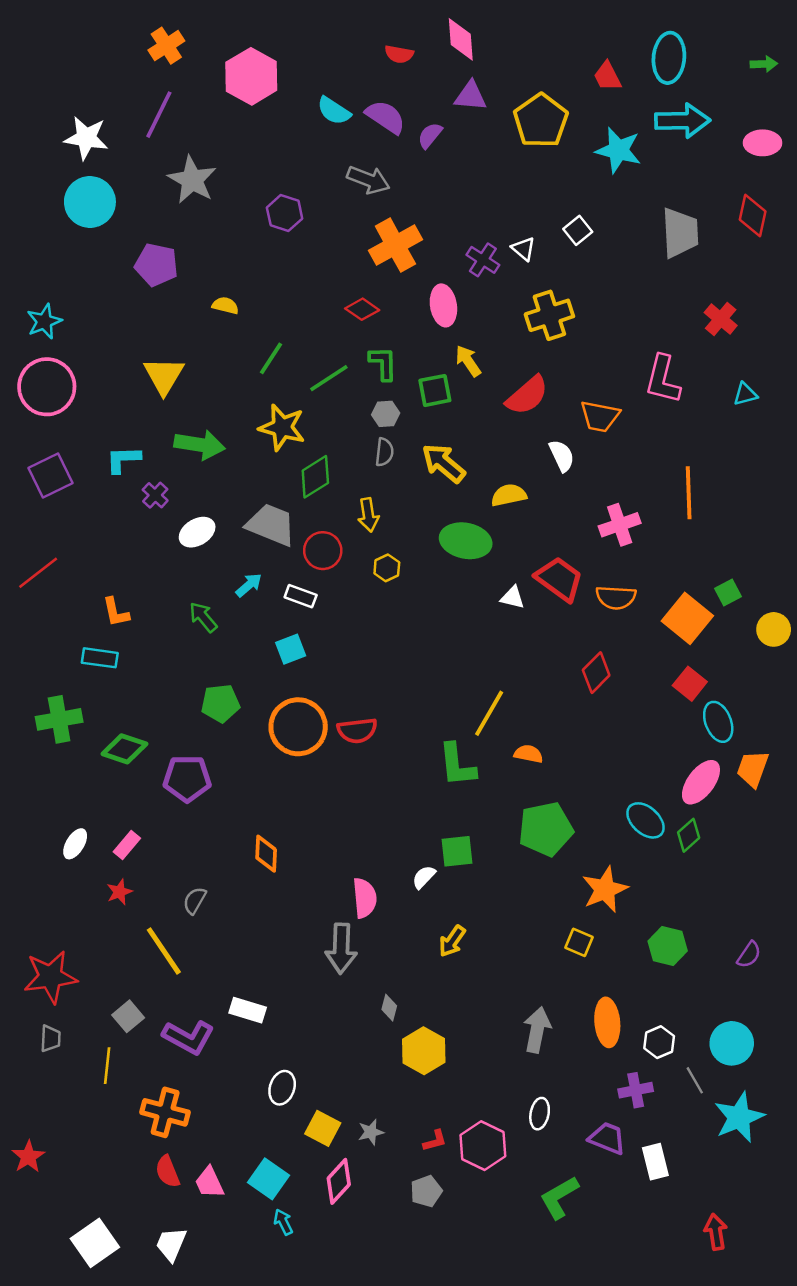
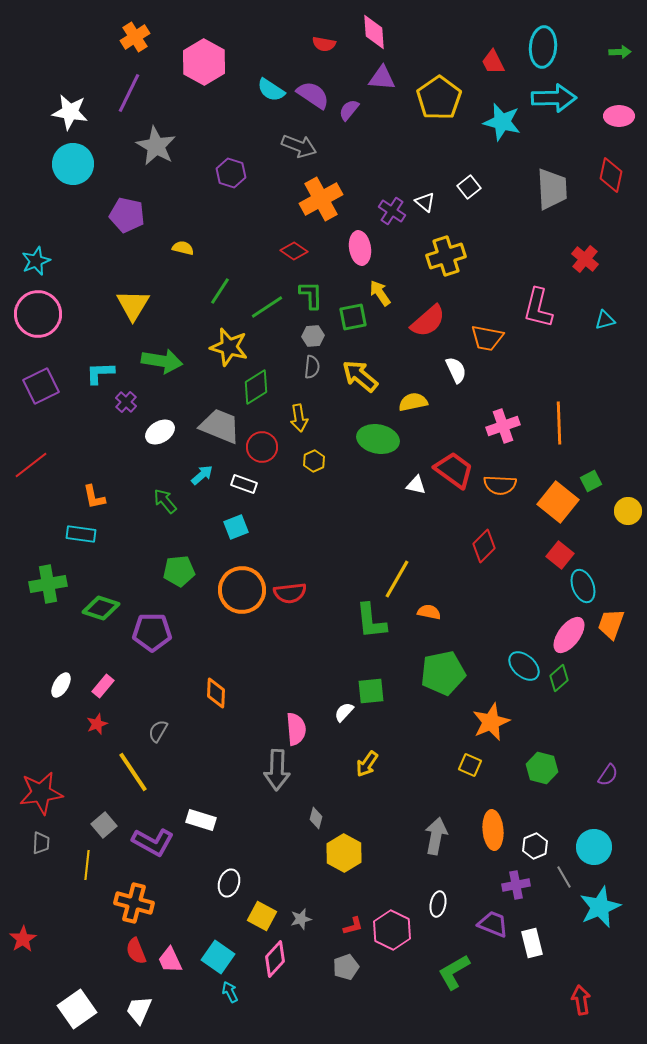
orange line: (689, 493) -> (559, 423), moved

